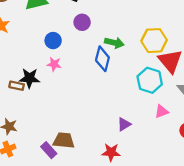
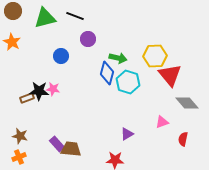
pink star: (54, 64) -> (53, 89), moved
cyan hexagon: (150, 80) -> (128, 82), moved
brown rectangle: (17, 86) -> (27, 98), turned -32
purple rectangle: (49, 150) -> (57, 144), moved

